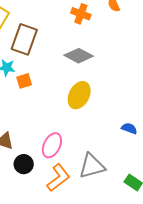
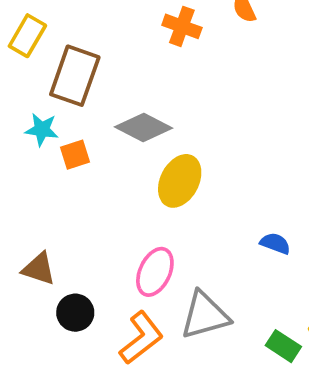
gray diamond: (79, 56) -> (143, 127), moved
pink ellipse: (52, 145) -> (155, 272), moved

